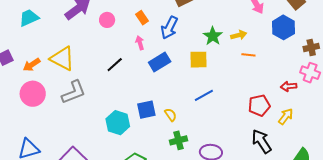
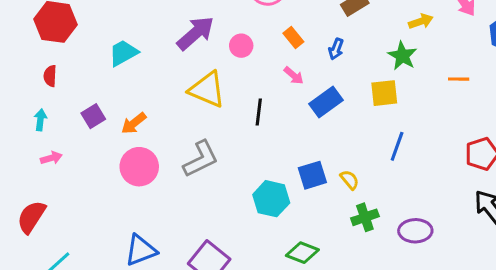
blue arrow: (169, 28) -> (336, 49), size x0.6
yellow arrow: (239, 35) -> (421, 21), moved
pink arrow: (140, 43) -> (294, 76), turned 152
yellow triangle: (62, 59) -> (207, 90), moved
black line: (115, 65) -> (259, 112), turned -36
blue line: (204, 95) -> (397, 146), turned -36

